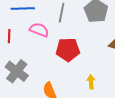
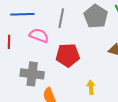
gray cross: (17, 71) -> (32, 74), moved, turned -30

